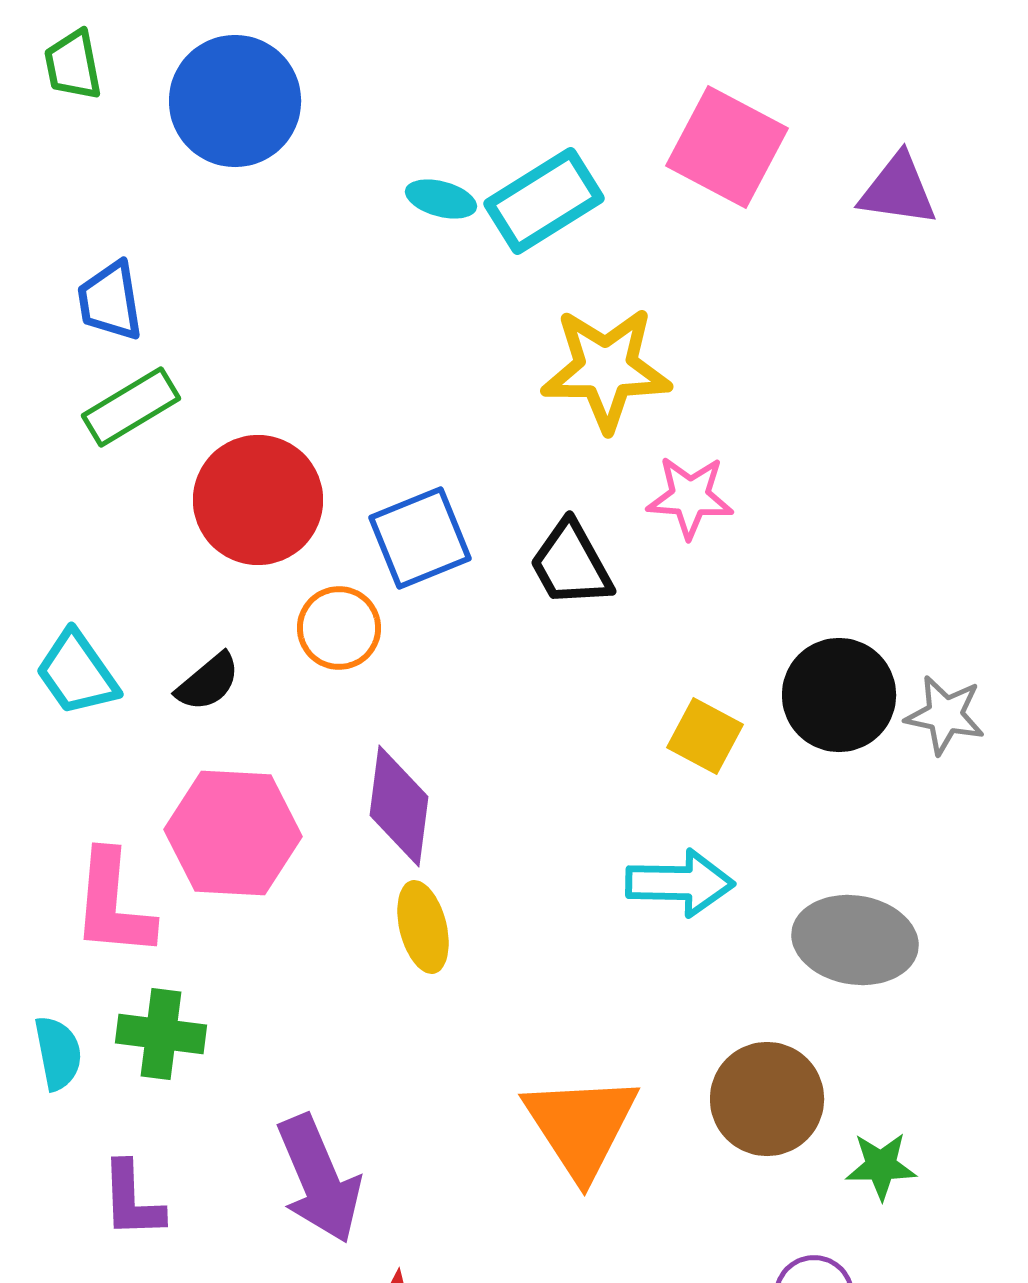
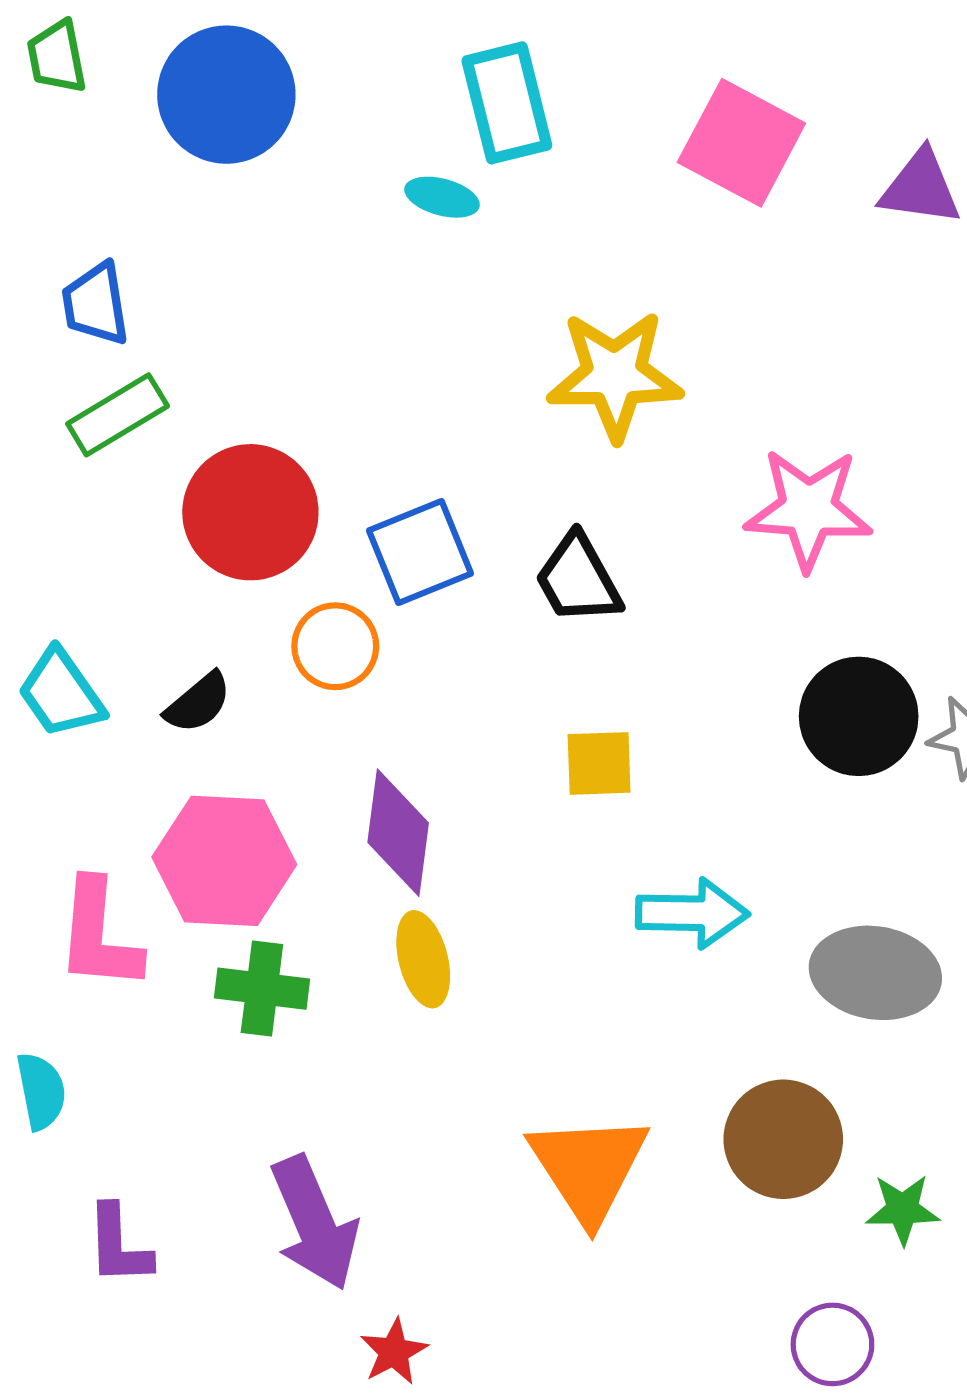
cyan rectangle: (544, 201) -> (507, 103), moved, turned -72
pink star: (690, 497) -> (808, 509), moved, size x1.4
yellow square: (705, 736) -> (599, 763), moved, turned -30
green cross: (161, 1034) -> (262, 989), moved

